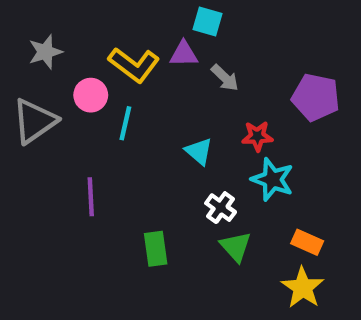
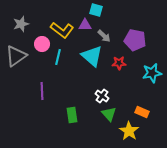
purple pentagon: (316, 97) -> (135, 40), moved
cyan triangle: (199, 151) -> (92, 56), moved, size x1.6
cyan star: (272, 179) -> (152, 73), moved, turned -30
yellow star: (303, 288) -> (129, 131), moved

